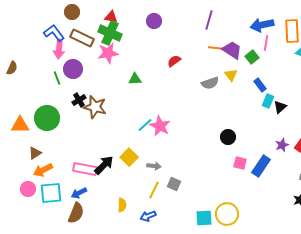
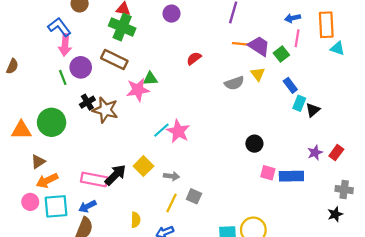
blue arrow: (262, 25) -> (293, 18), size x0.6
brown rectangle: (82, 38) -> (114, 60), moved
pink star: (108, 53) -> (138, 90), moved
blue rectangle: (261, 166) -> (291, 176), turned 55

